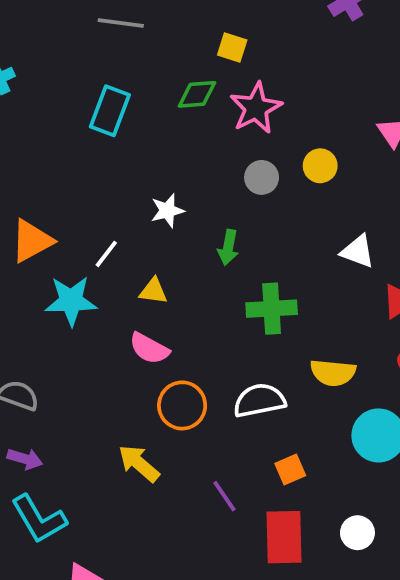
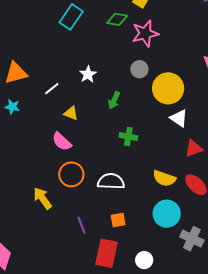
yellow circle: (320, 166) -> (168, 88), moved, size x1.8
white star: (167, 211) -> (88, 74), turned -30
cyan star: (71, 301) -> (12, 107), moved, size x0.6
green cross: (272, 309) -> (128, 137), size x0.7
yellow semicircle: (333, 373) -> (164, 178), moved

